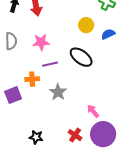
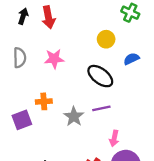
blue semicircle: (108, 34) -> (131, 59), moved
purple line: (50, 64) -> (101, 108), moved
pink arrow: (93, 111) -> (114, 138), turned -128

